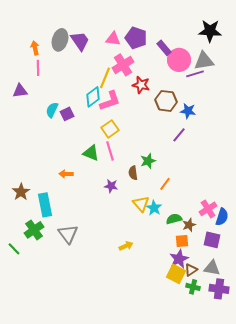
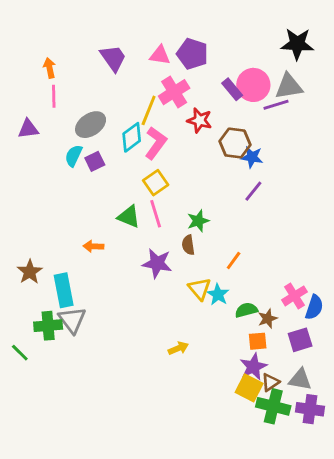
gray ellipse: (60, 40) -> (91, 125), moved, turned 40
purple rectangle: (164, 48) -> (232, 89), moved
pink L-shape: (110, 101) -> (156, 143), turned -35
blue star: (188, 111) -> (252, 157), moved
green star: (148, 161) -> (198, 221), moved
purple star: (111, 186) -> (157, 263), size x1.5
green cross: (34, 230) -> (48, 326), turned 30
gray triangle: (68, 234) -> (72, 320), moved
purple square: (212, 240) -> (300, 340), turned -30
green cross: (193, 287) -> (273, 406), size x1.6

